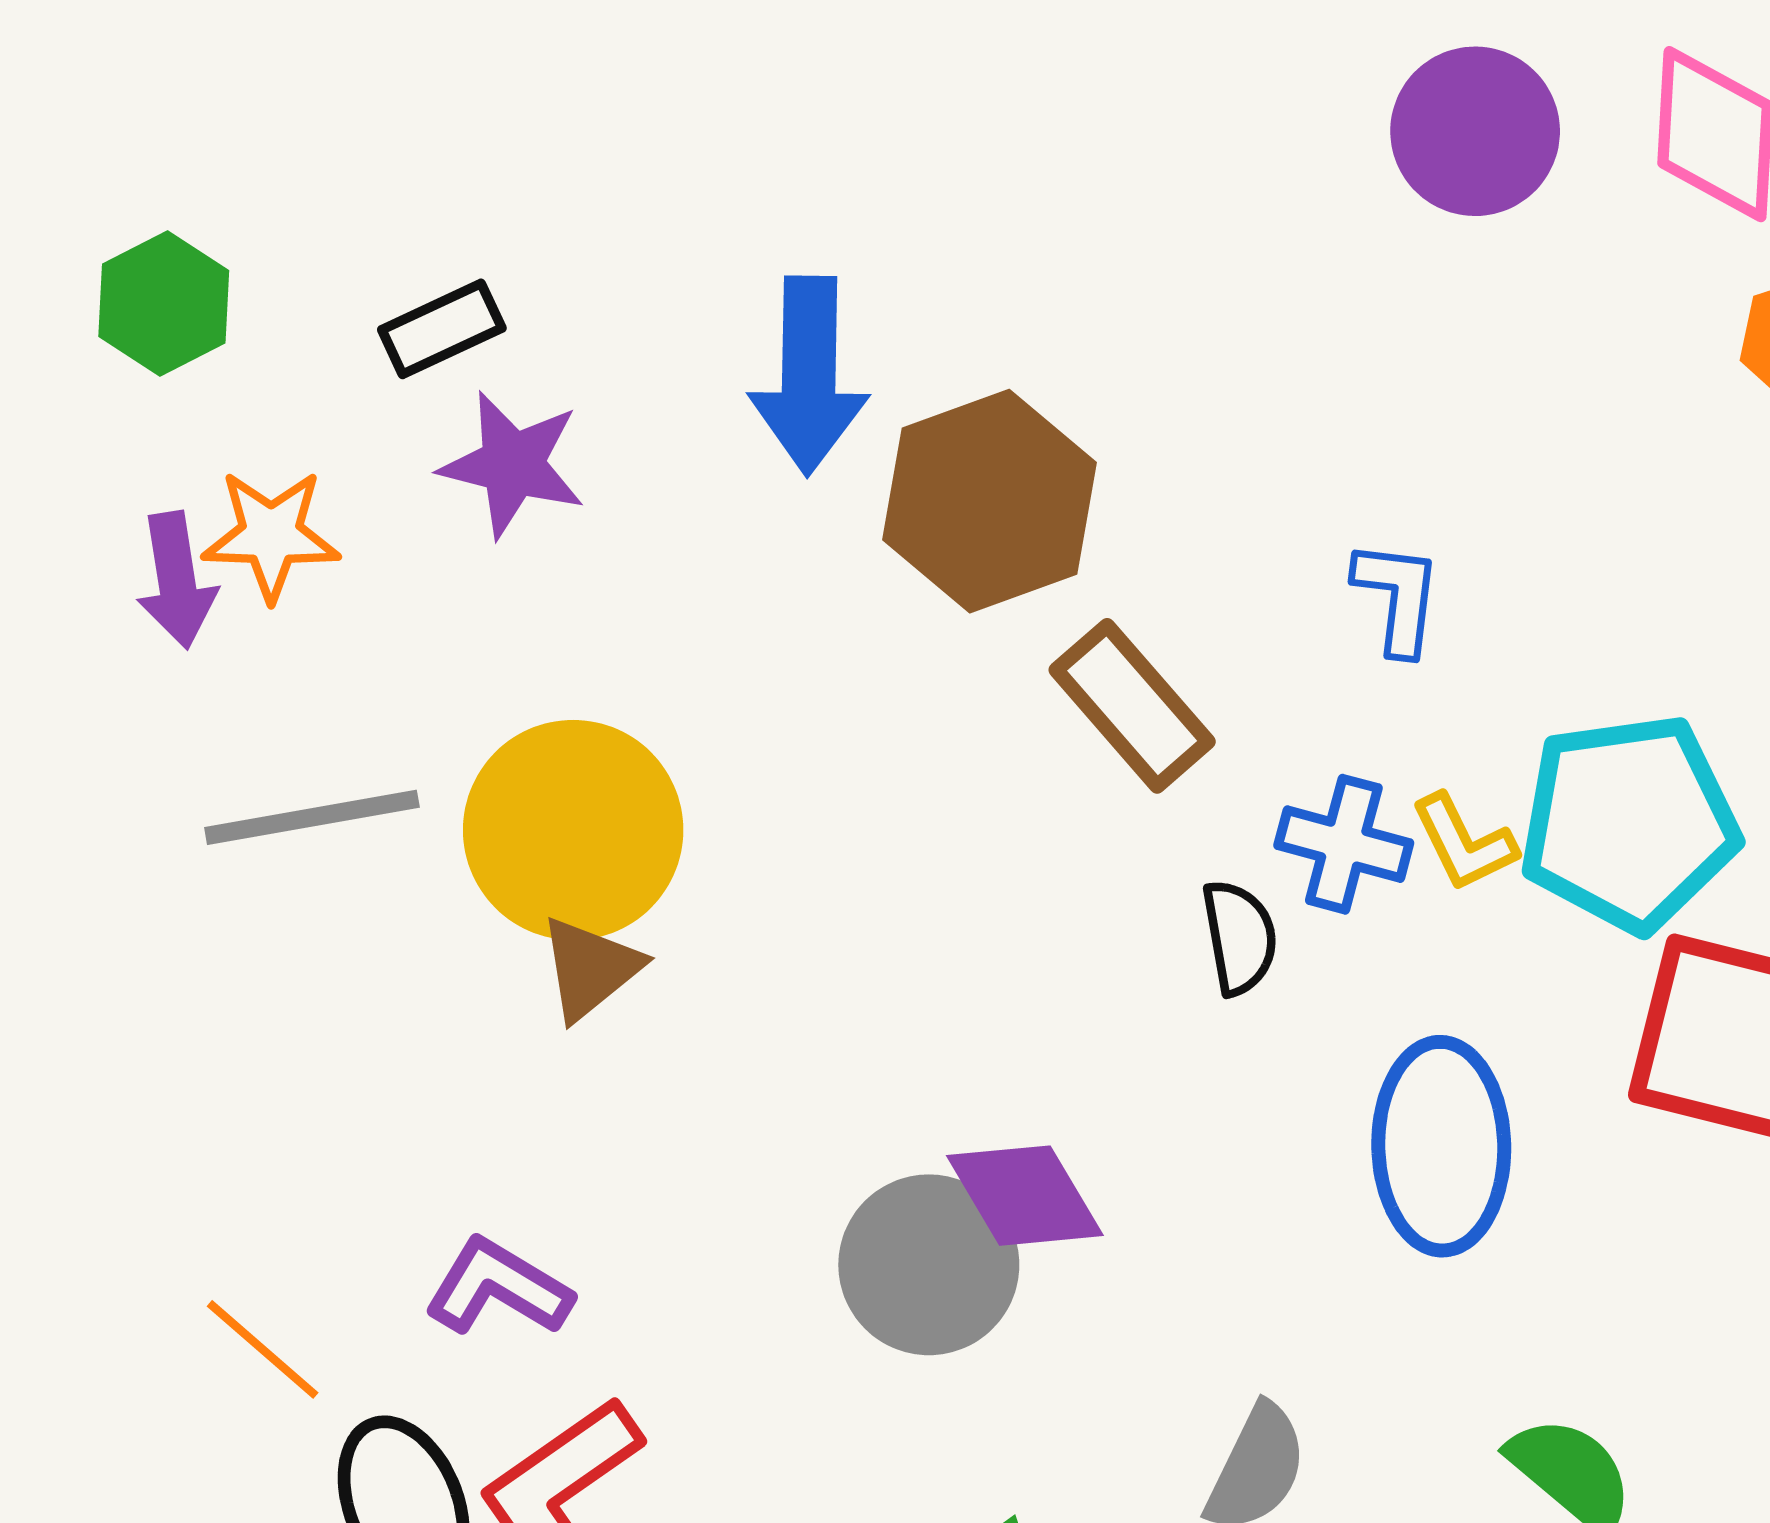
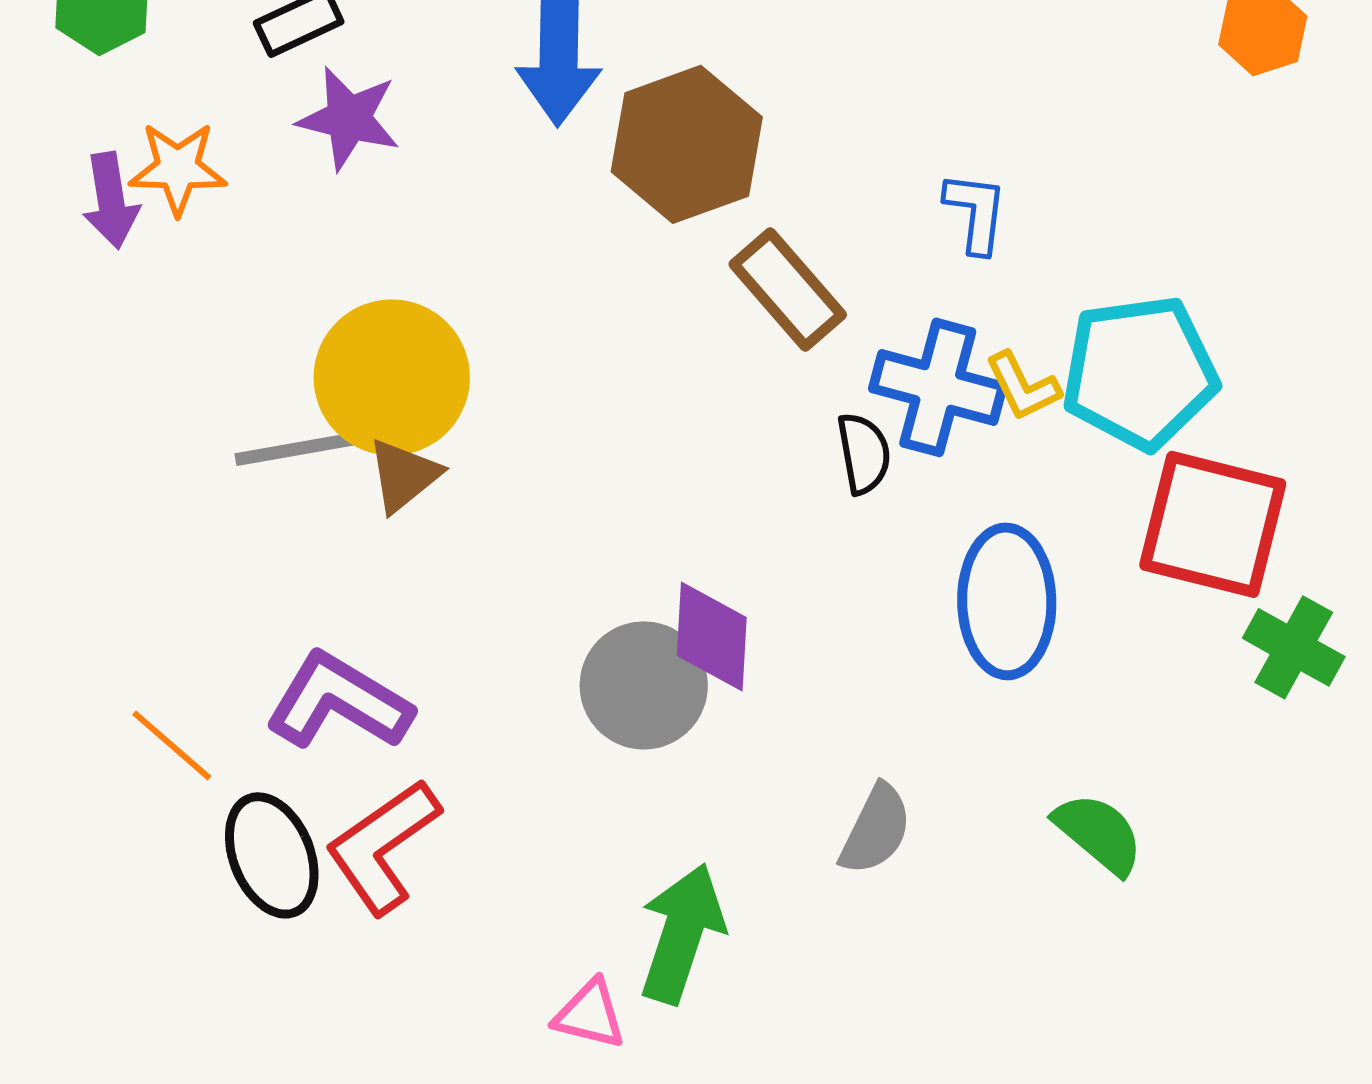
gray line: (312, 817) -> (311, 446), moved
blue cross: (1344, 844) -> (938, 387), size x1.4
purple diamond: (1025, 1196) -> (712, 636), turned 34
purple L-shape: (498, 1287) -> (339, 701), size x1.4

